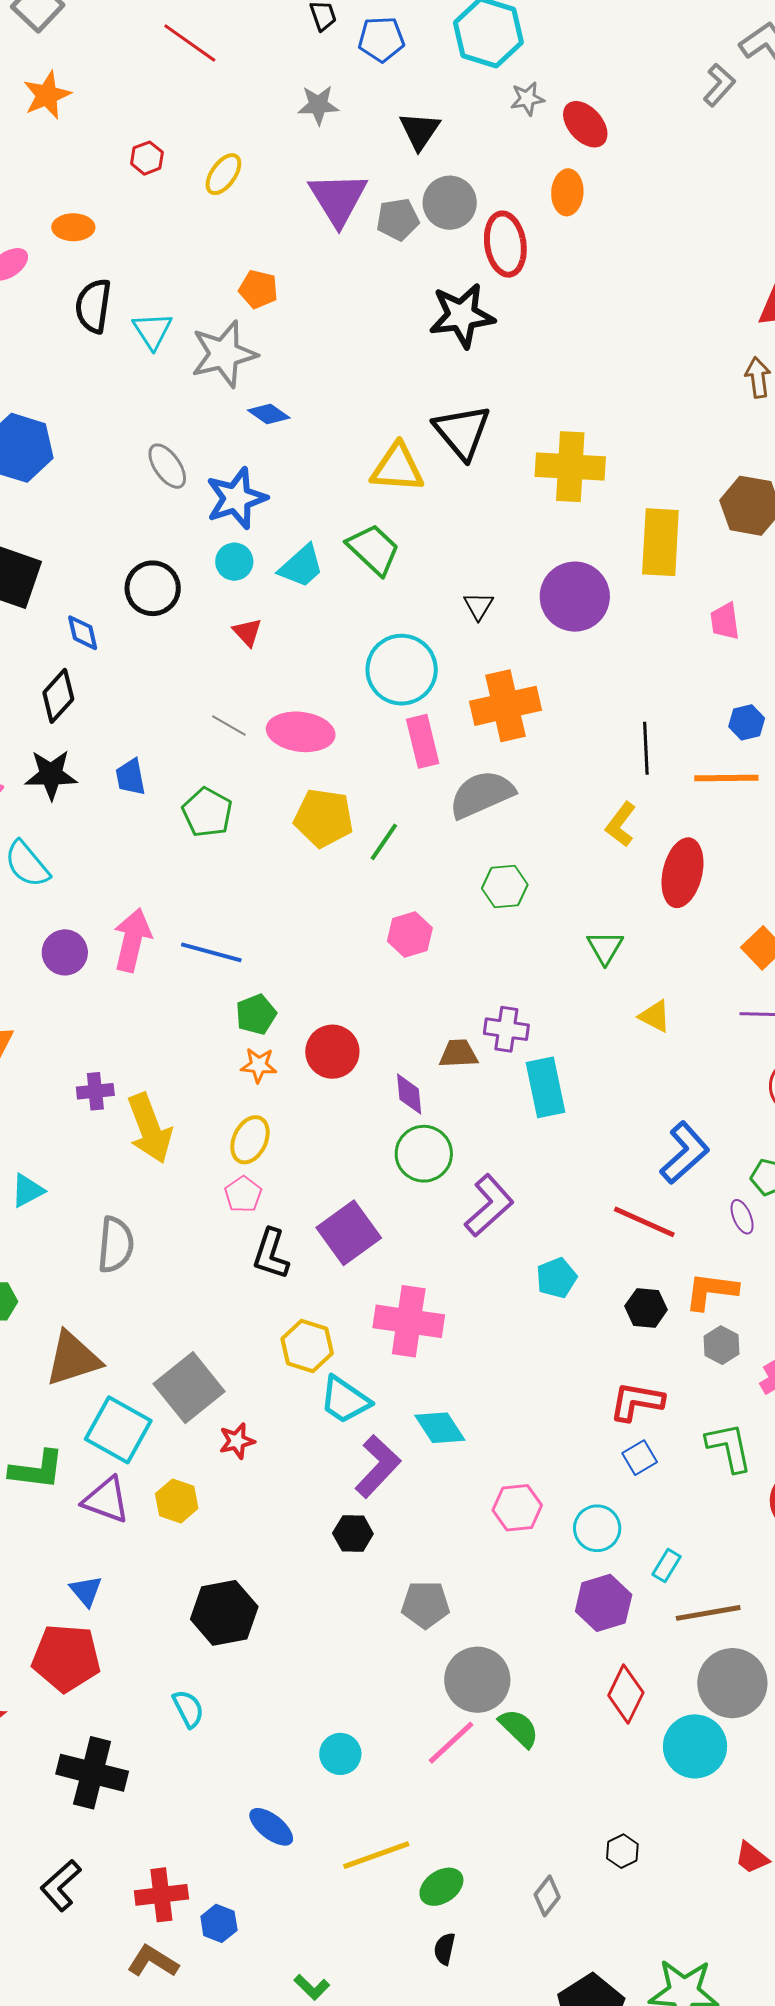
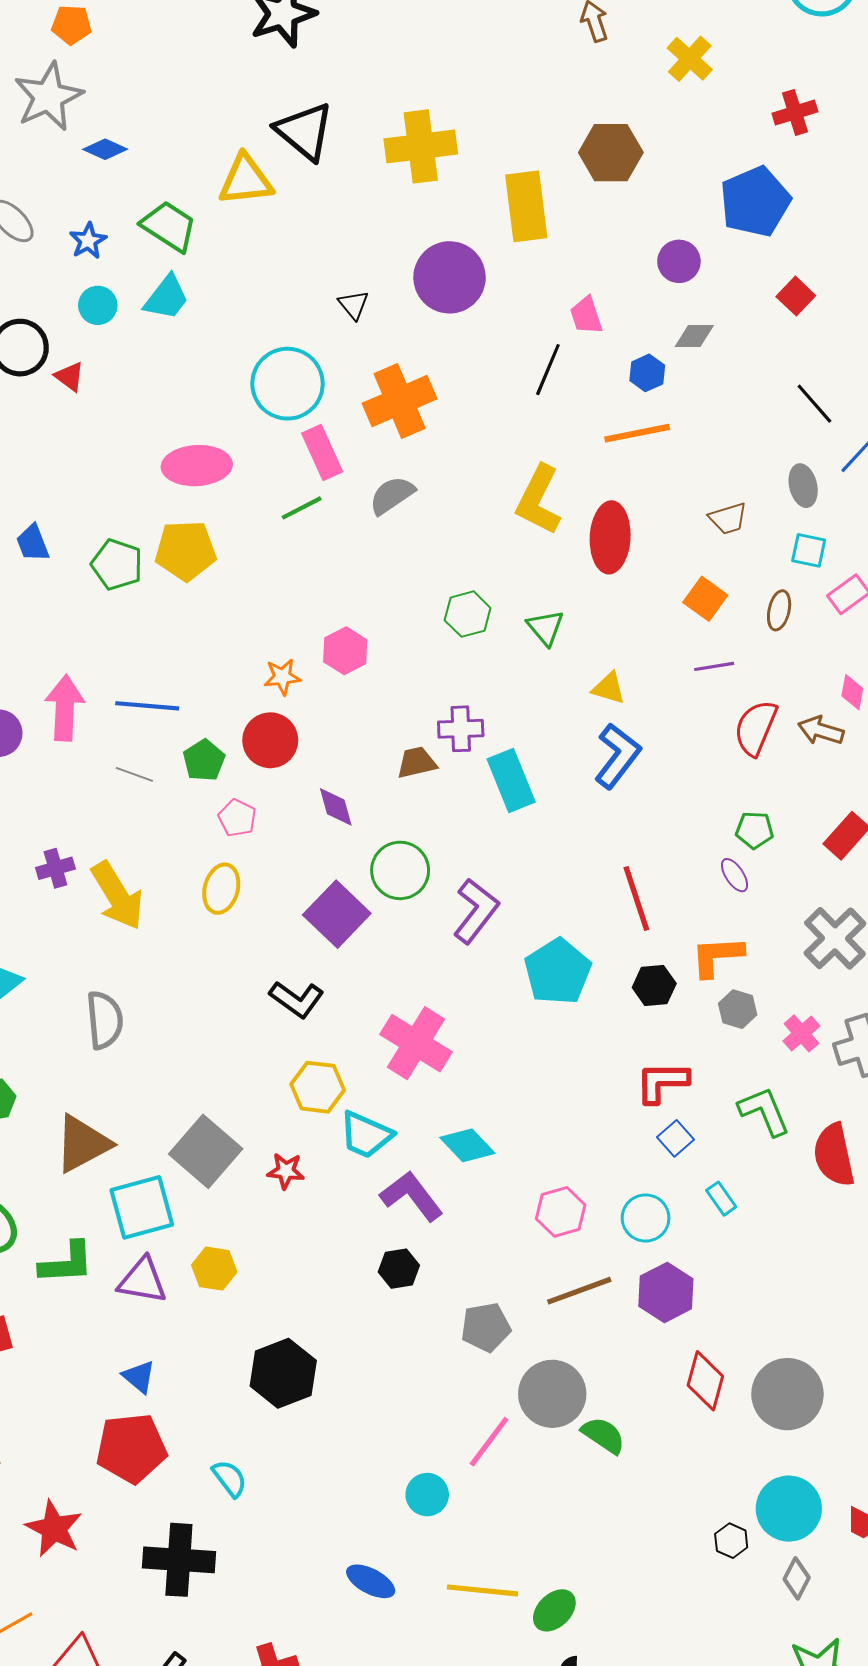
blue star: (236, 498) -> (88, 241), size x0.6
green trapezoid: (373, 549) -> (169, 226), moved
pink trapezoid: (725, 621) -> (586, 315), moved
red triangle: (247, 632) -> (70, 377), moved
gray line: (229, 726) -> (134, 774), moved
black line: (646, 748) -> (548, 370), moved, turned 36
gray semicircle: (482, 794) -> (392, 495), size x0.7
yellow pentagon: (324, 818) -> (186, 551), moved
yellow L-shape: (621, 824) -> (539, 500), size x1.5
green line: (384, 842) -> (302, 508), moved, turned 39
green hexagon: (505, 887) -> (468, 614), moved
red circle: (332, 1052) -> (270, 740), moved
orange star: (259, 1065) -> (282, 677), moved
purple diamond: (409, 1094) -> (336, 807), moved
blue L-shape: (685, 1153) -> (617, 756), moved
pink pentagon: (243, 1194) -> (237, 818), moved
red line: (644, 1222) -> (636, 898), turned 58
purple square: (349, 1233) -> (337, 914), moved
black L-shape: (271, 1254) -> (297, 999), moved, turned -62
cyan pentagon: (556, 1278) -> (558, 972), size x1.6
pink cross: (409, 1321) -> (416, 1043), turned 34
cyan square: (118, 1430) -> (142, 1207), turned -34
red star: (237, 1441) -> (286, 1171), moved, turned 30
purple L-shape: (378, 1466) -> (412, 1196), turned -70
cyan rectangle: (667, 1566) -> (721, 1199), moved, turned -56
brown line: (708, 1613) -> (579, 1291), moved
gray circle: (732, 1683) -> (787, 1394), moved
cyan semicircle: (188, 1709) -> (229, 1478), moved
pink line: (451, 1743) -> (489, 1442), moved
cyan circle: (695, 1746) -> (789, 1509), moved
yellow line: (376, 1855) -> (482, 1590), turned 36
gray diamond: (547, 1896) -> (797, 1578), moved

